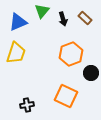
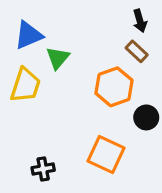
green triangle: (42, 11) -> (58, 58), moved
brown rectangle: (85, 18) -> (137, 51), moved
black arrow: (63, 19) -> (140, 21), moved

